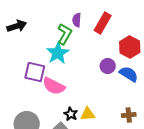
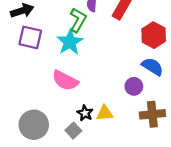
purple circle: (108, 66) -> (134, 86), moved
purple square: (35, 72) -> (30, 37), moved
brown cross: (129, 115) -> (152, 114), size x1.5

